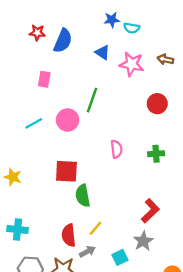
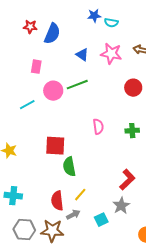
blue triangle: (102, 52) -> (82, 55), moved
green line: (92, 100) -> (77, 85), turned 50
pink circle: (68, 120) -> (53, 91), moved

